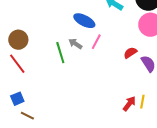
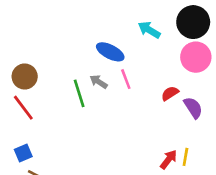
pink line: (96, 42) -> (126, 79), turned -49

